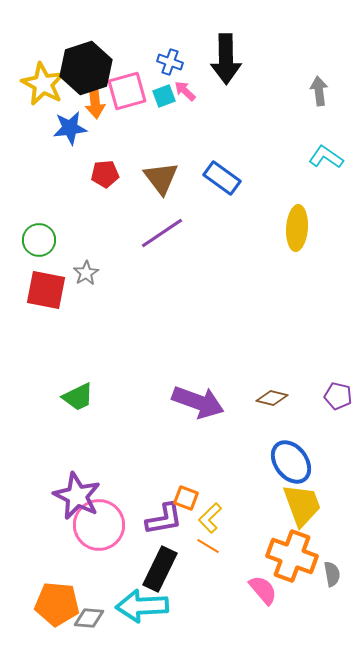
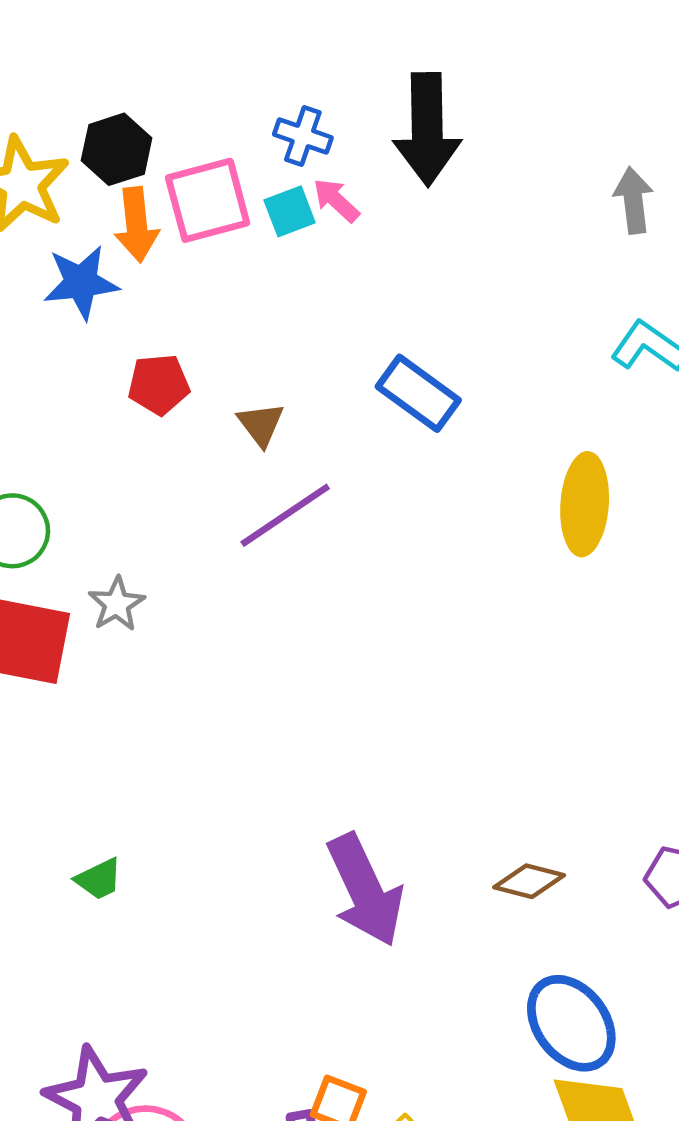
black hexagon: (86, 68) -> (117, 149), size x0.6
brown triangle: (161, 178) -> (261, 424), moved, size x0.6
green trapezoid: (78, 397) -> (99, 879), size x0.7
purple arrow: (198, 402) -> (365, 890), turned 45

